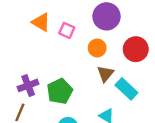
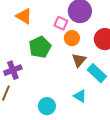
pink square: (67, 30) -> (61, 23), moved
green pentagon: (60, 91) -> (40, 47), moved

